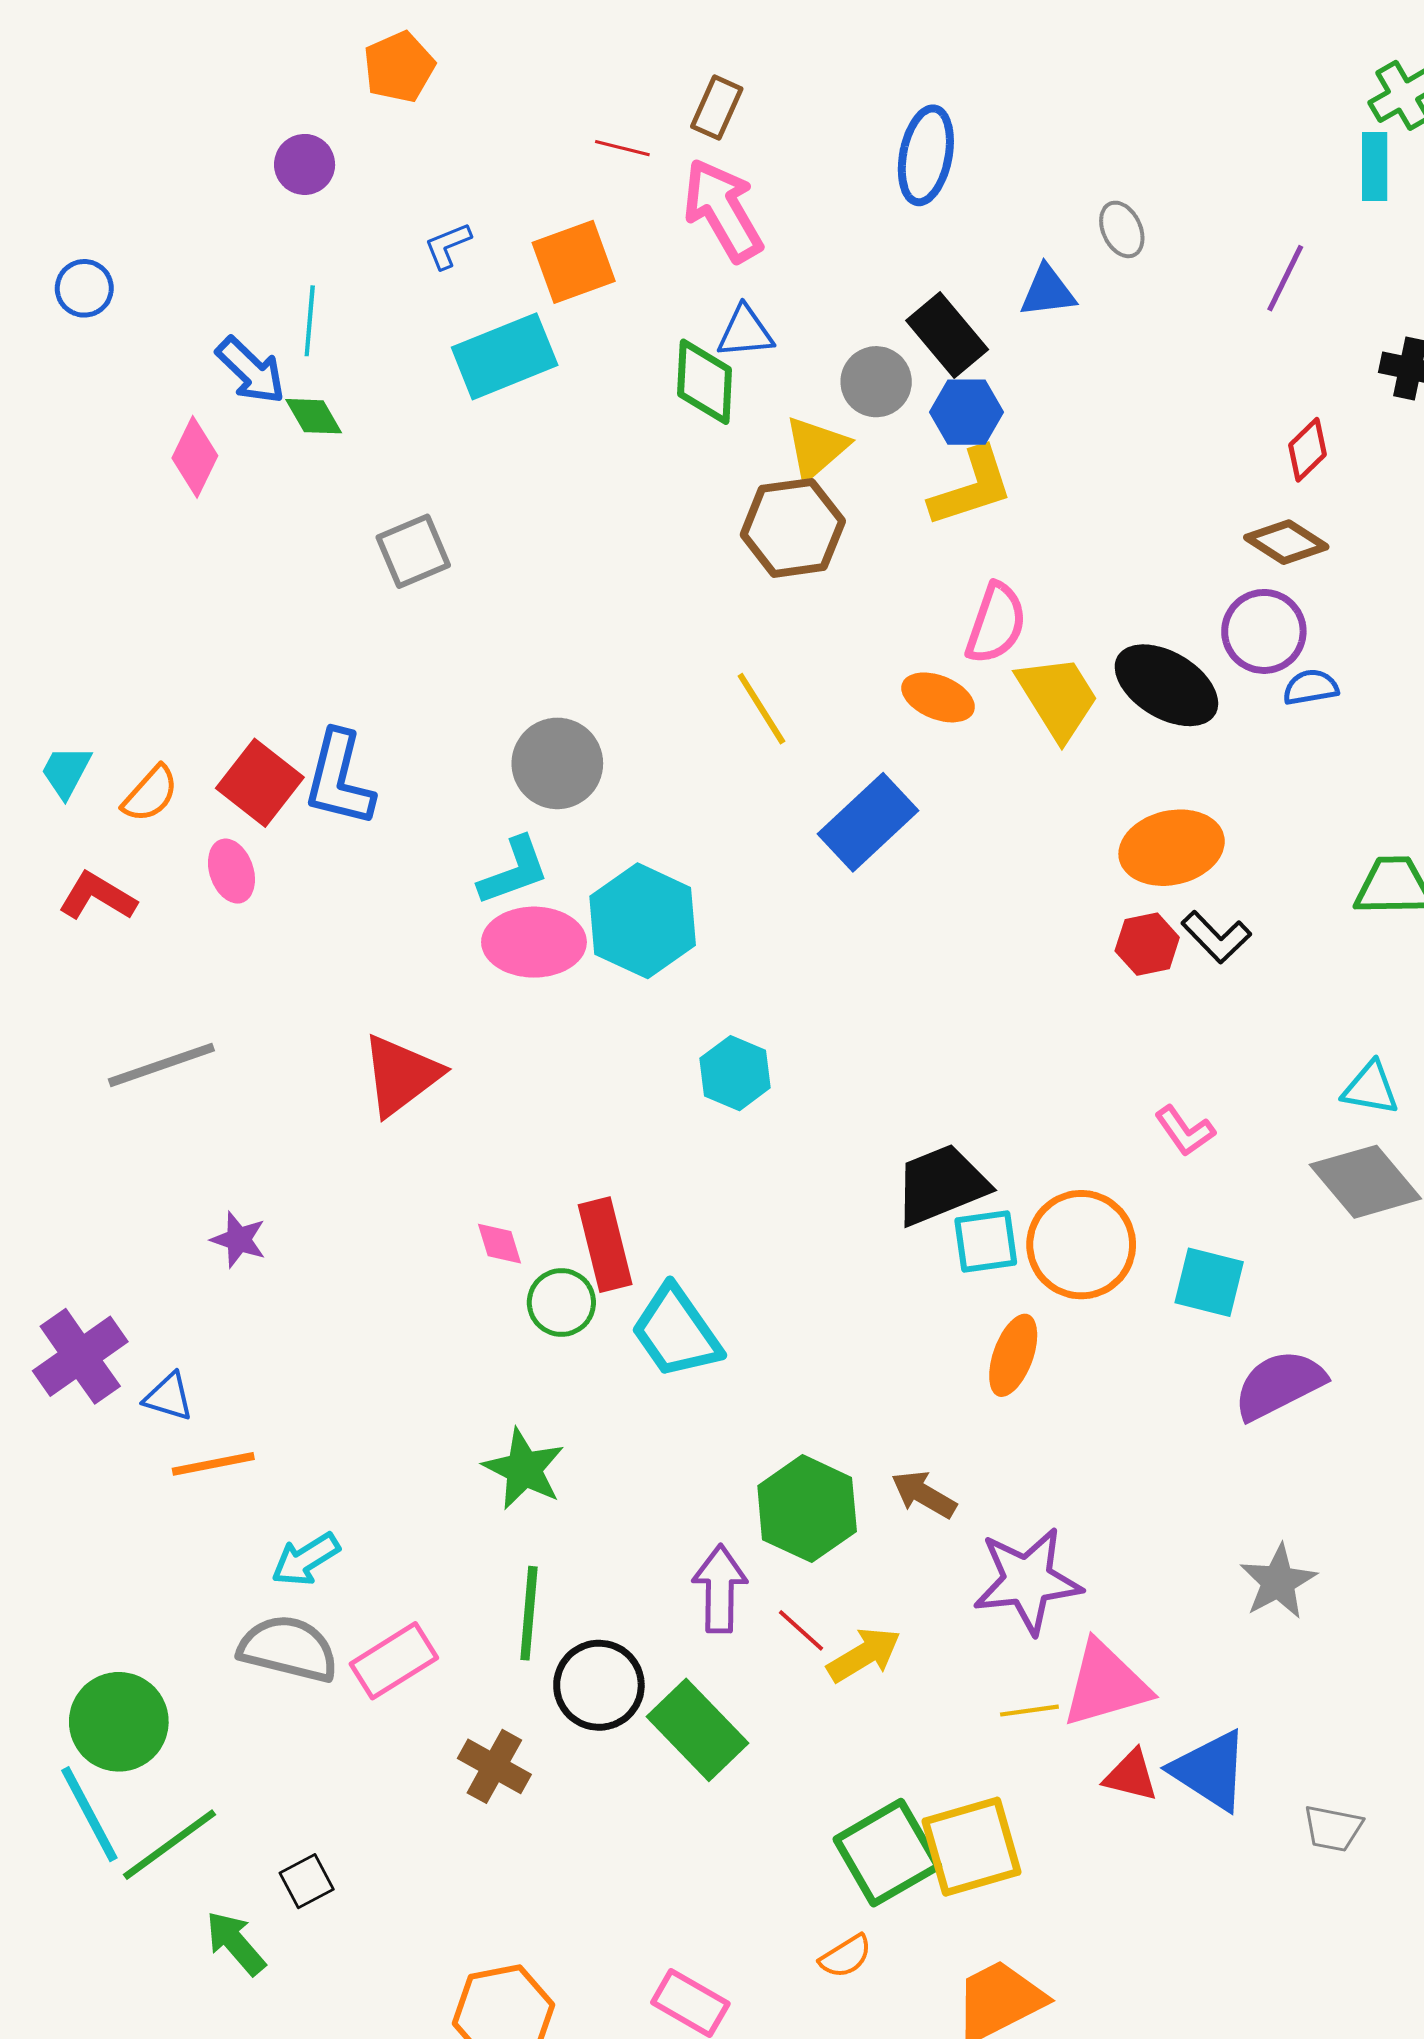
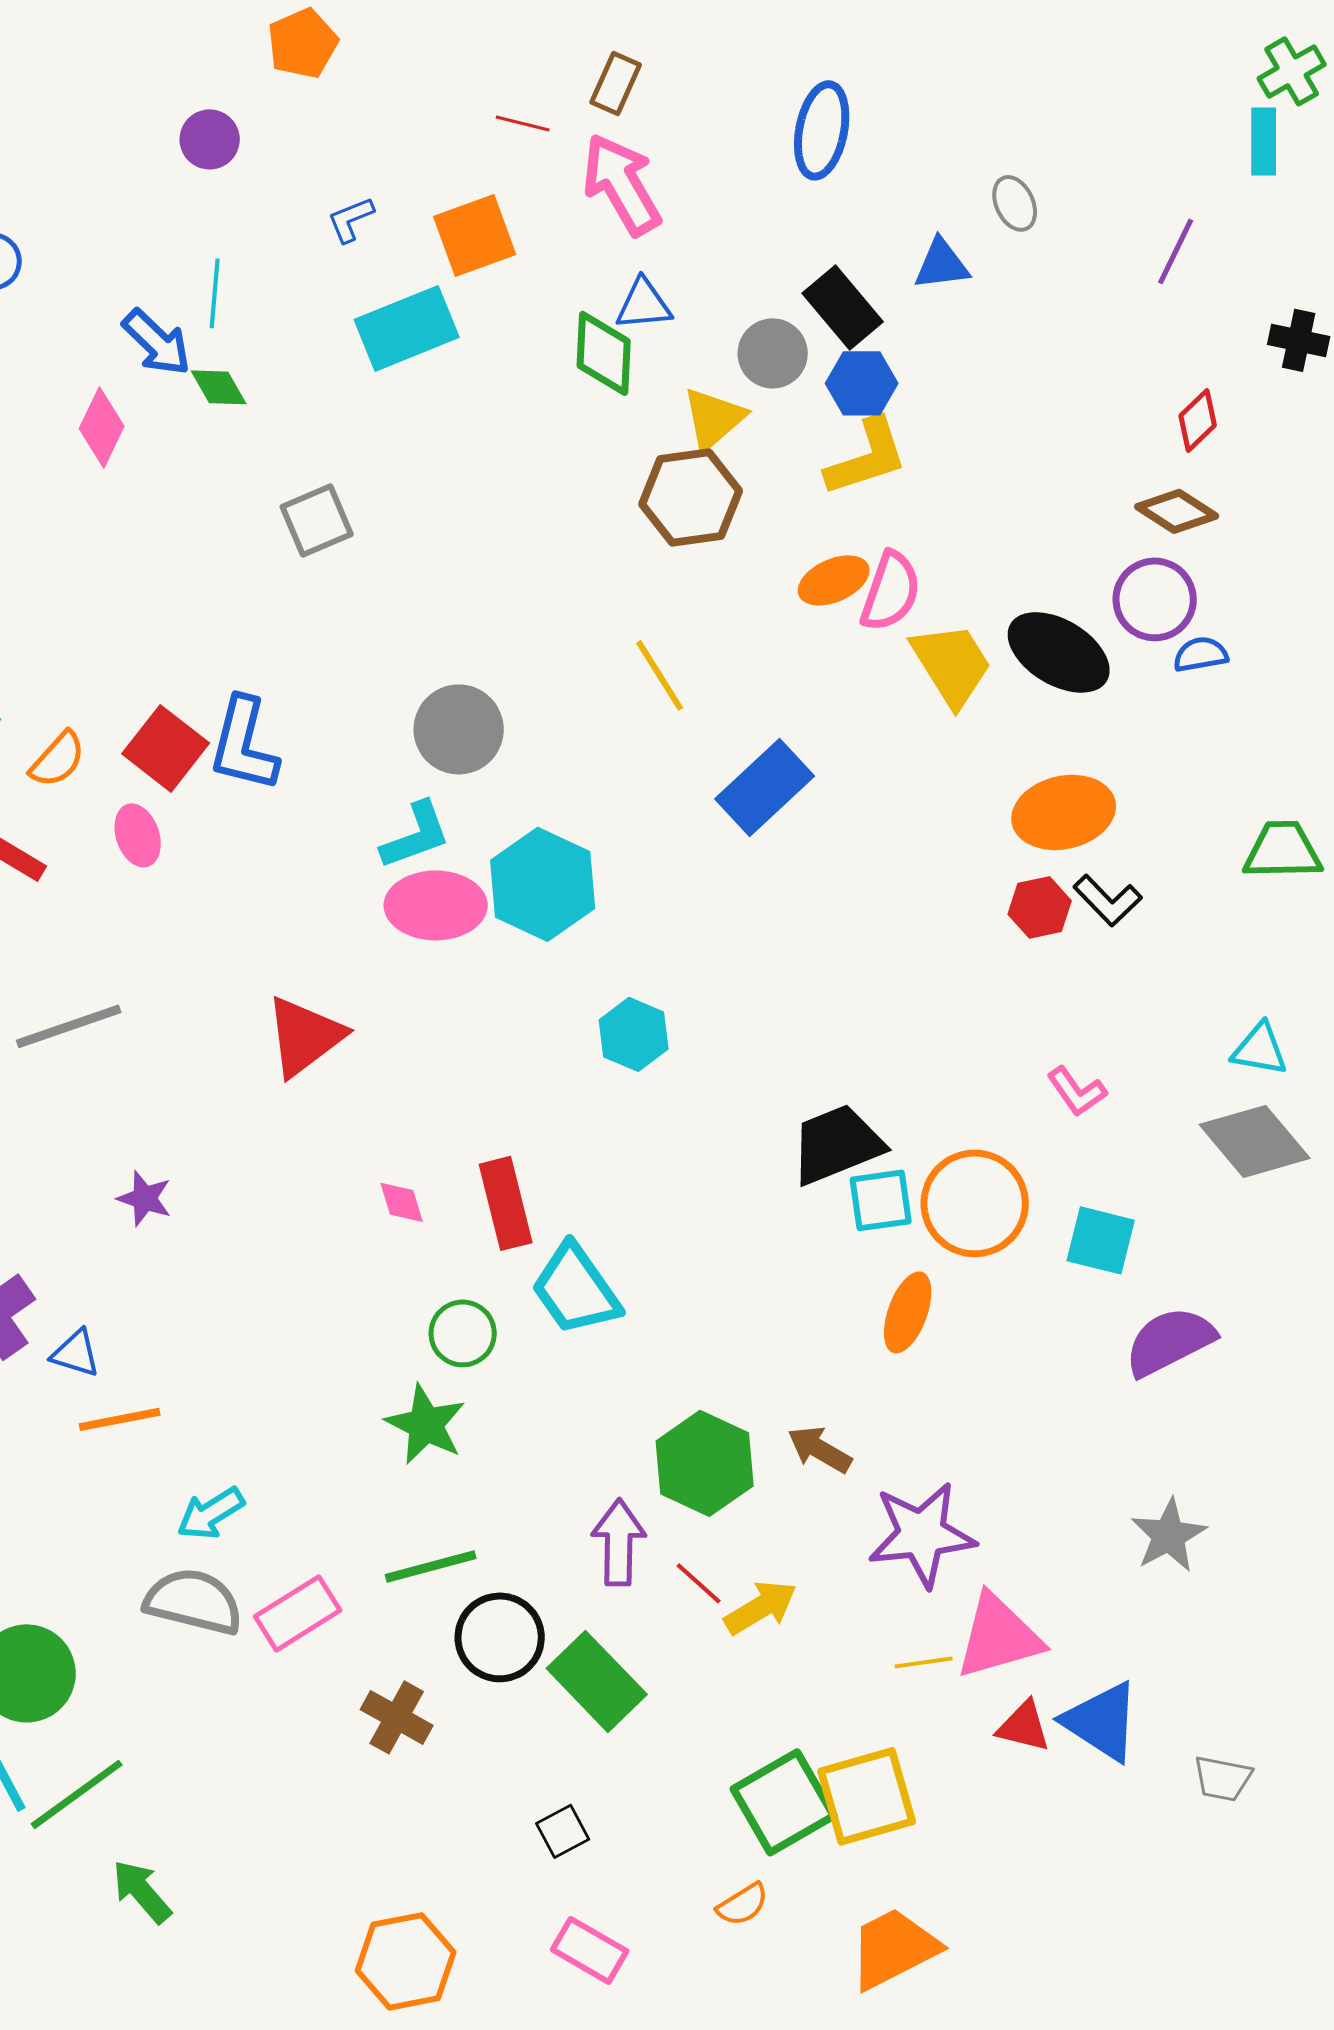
orange ellipse: (938, 697) -> (834, 580), moved, turned -46
green circle: (561, 1302) -> (463, 1333), moved
green line: (529, 1613) -> (431, 1566), turned 70
black square: (307, 1881) -> (563, 1831), moved

